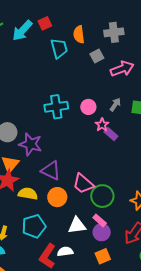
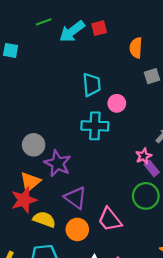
cyan trapezoid: (59, 48) -> (92, 85), moved
pink circle: (88, 107) -> (117, 103), moved
green circle: (102, 196) -> (146, 196), moved

